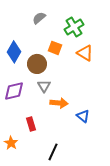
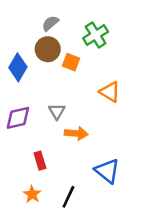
orange triangle: (85, 53) -> (110, 92), moved
brown circle: (37, 64) -> (48, 49), moved
blue triangle: (83, 116) -> (107, 171), moved, size x1.5
orange star: (11, 143) -> (32, 194), moved

